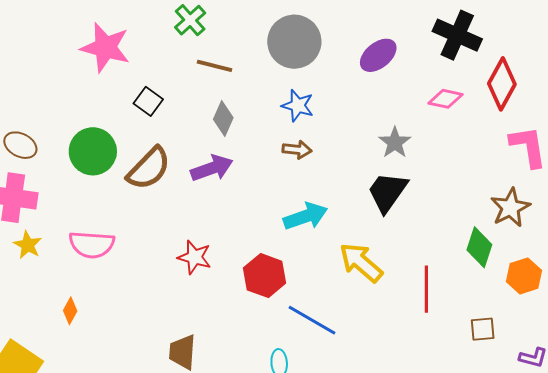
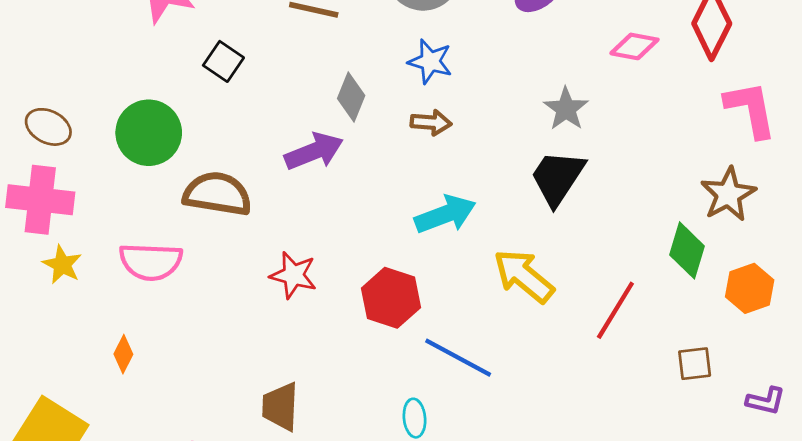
gray diamond: (223, 118) -> (351, 97), moved
brown semicircle: (149, 168) -> (217, 194), moved, turned -123
red line: (426, 289) -> (615, 310), turned 33

